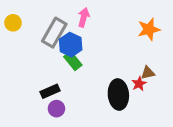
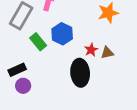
blue hexagon: (71, 45) -> (62, 34), moved
red star: (139, 84) -> (91, 50), moved

